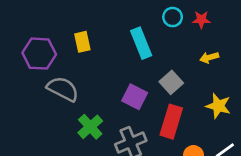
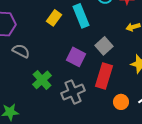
yellow rectangle: (82, 42) -> (54, 18), moved, turned 49
gray semicircle: (63, 89) -> (21, 51), size x0.7

